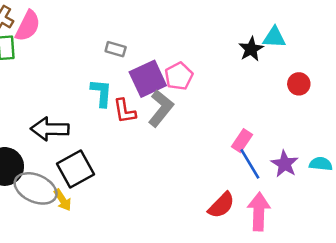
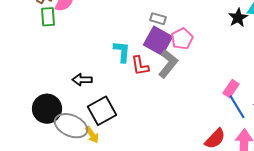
gray rectangle: (116, 49) -> (158, 19), moved
purple square: (148, 79) -> (158, 41), turned -36
black arrow: (50, 129) -> (82, 80), size x0.7

